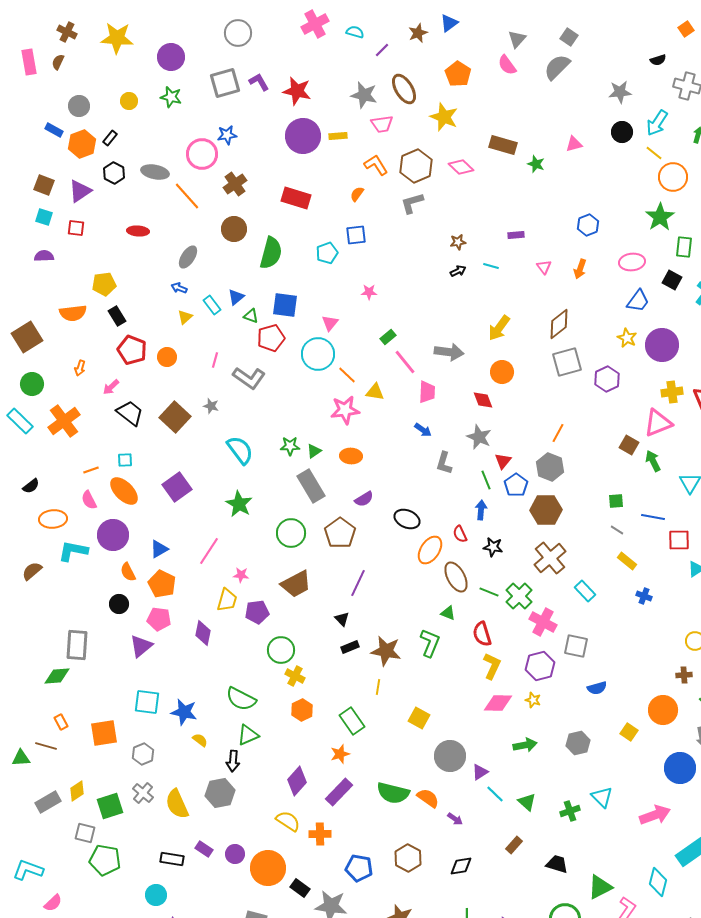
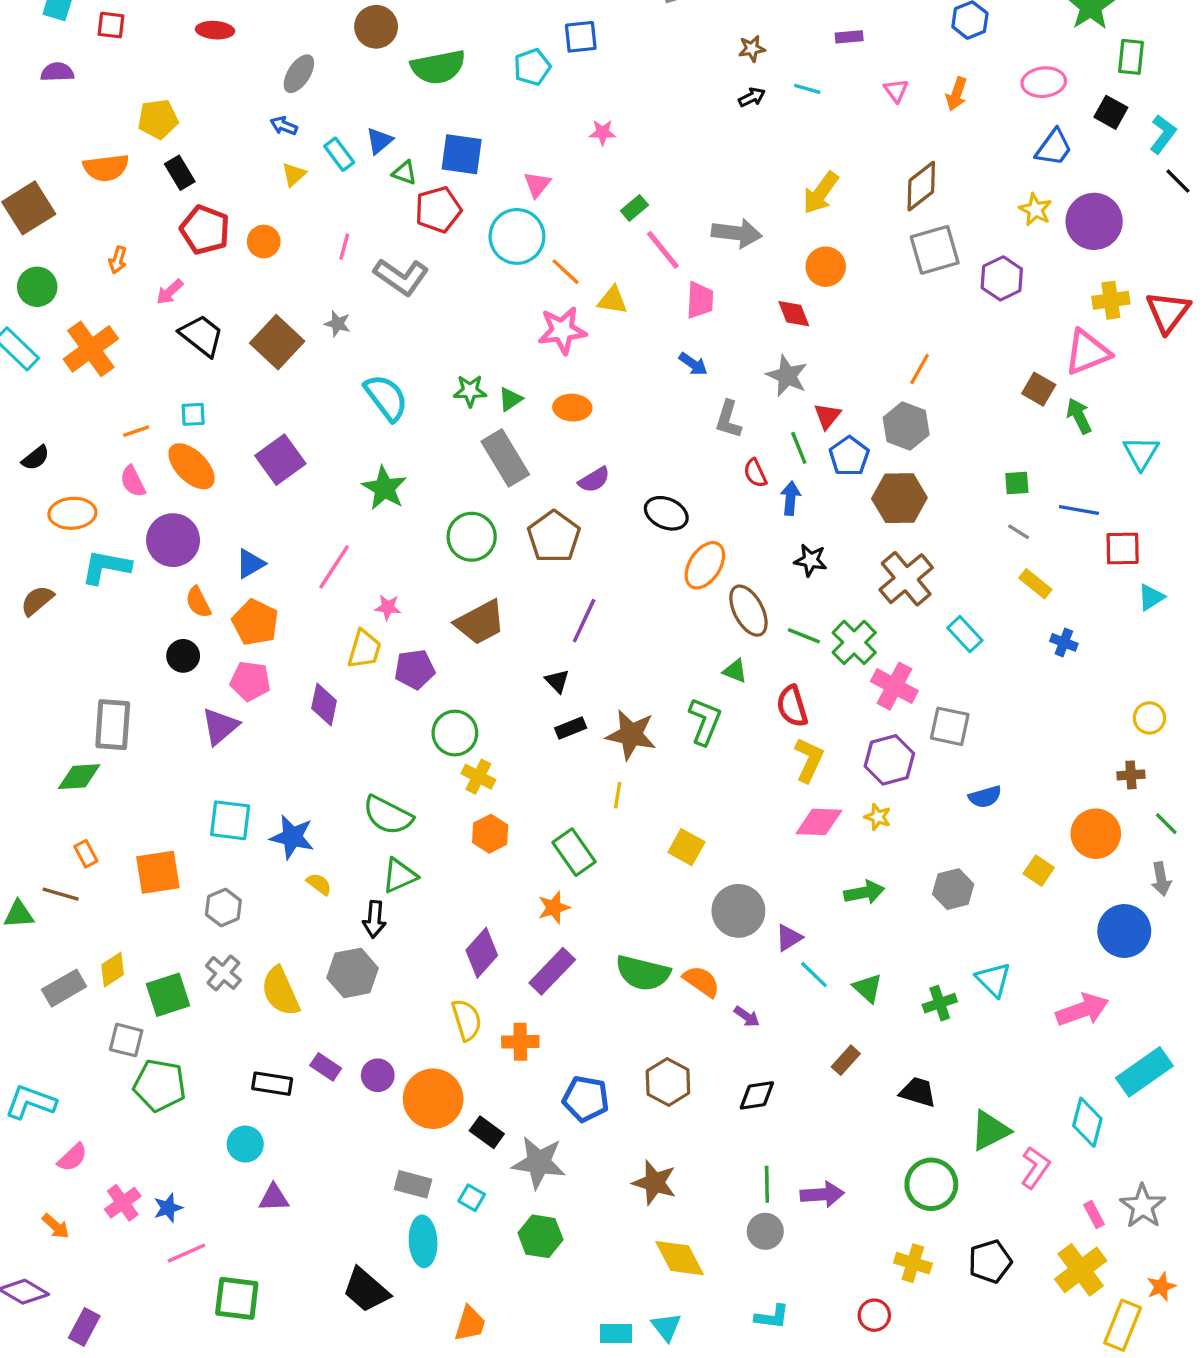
green semicircle: (271, 253) -> (438, 67), turned 64
red semicircle: (460, 534) -> (755, 473), moved
yellow semicircle: (288, 821) -> (467, 1020), turned 40

